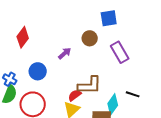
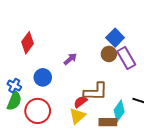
blue square: (109, 18) -> (115, 38), moved, turned -36
brown circle: (90, 38) -> (109, 54), moved

